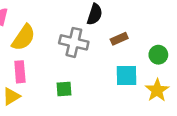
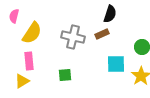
black semicircle: (95, 14) -> (110, 14), moved
brown rectangle: (119, 39) -> (102, 34), moved

